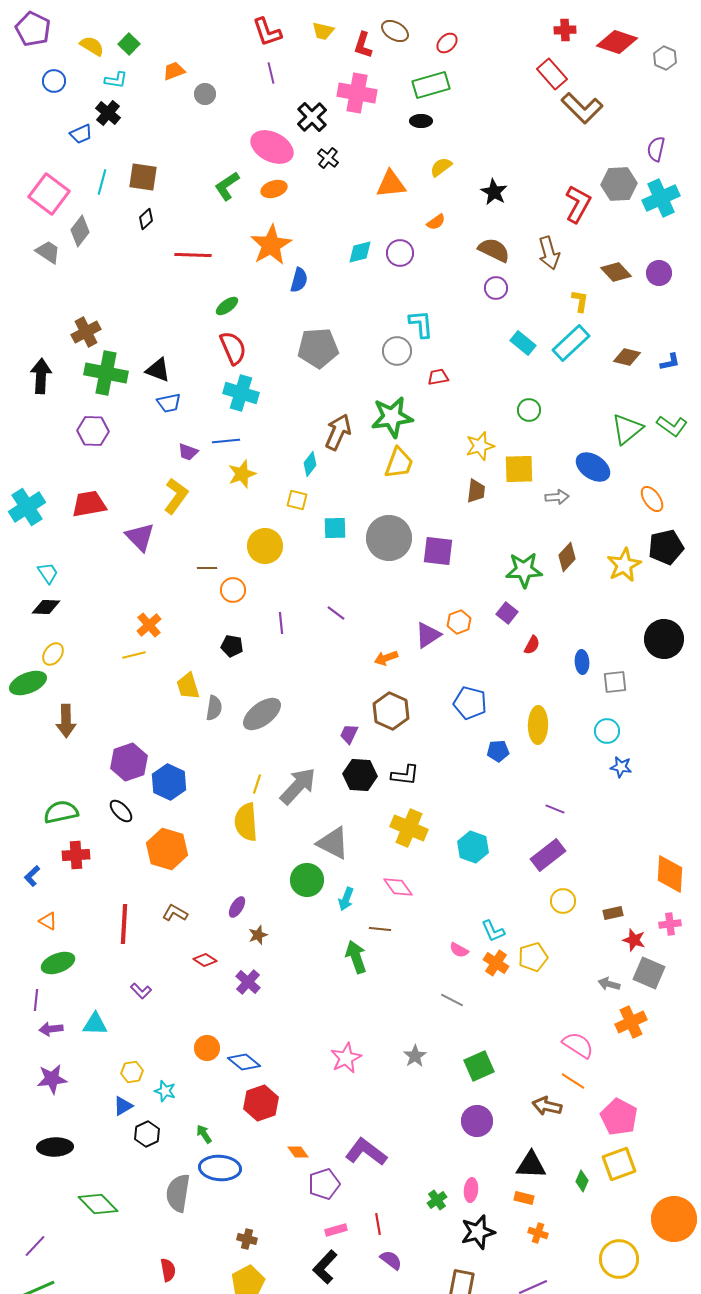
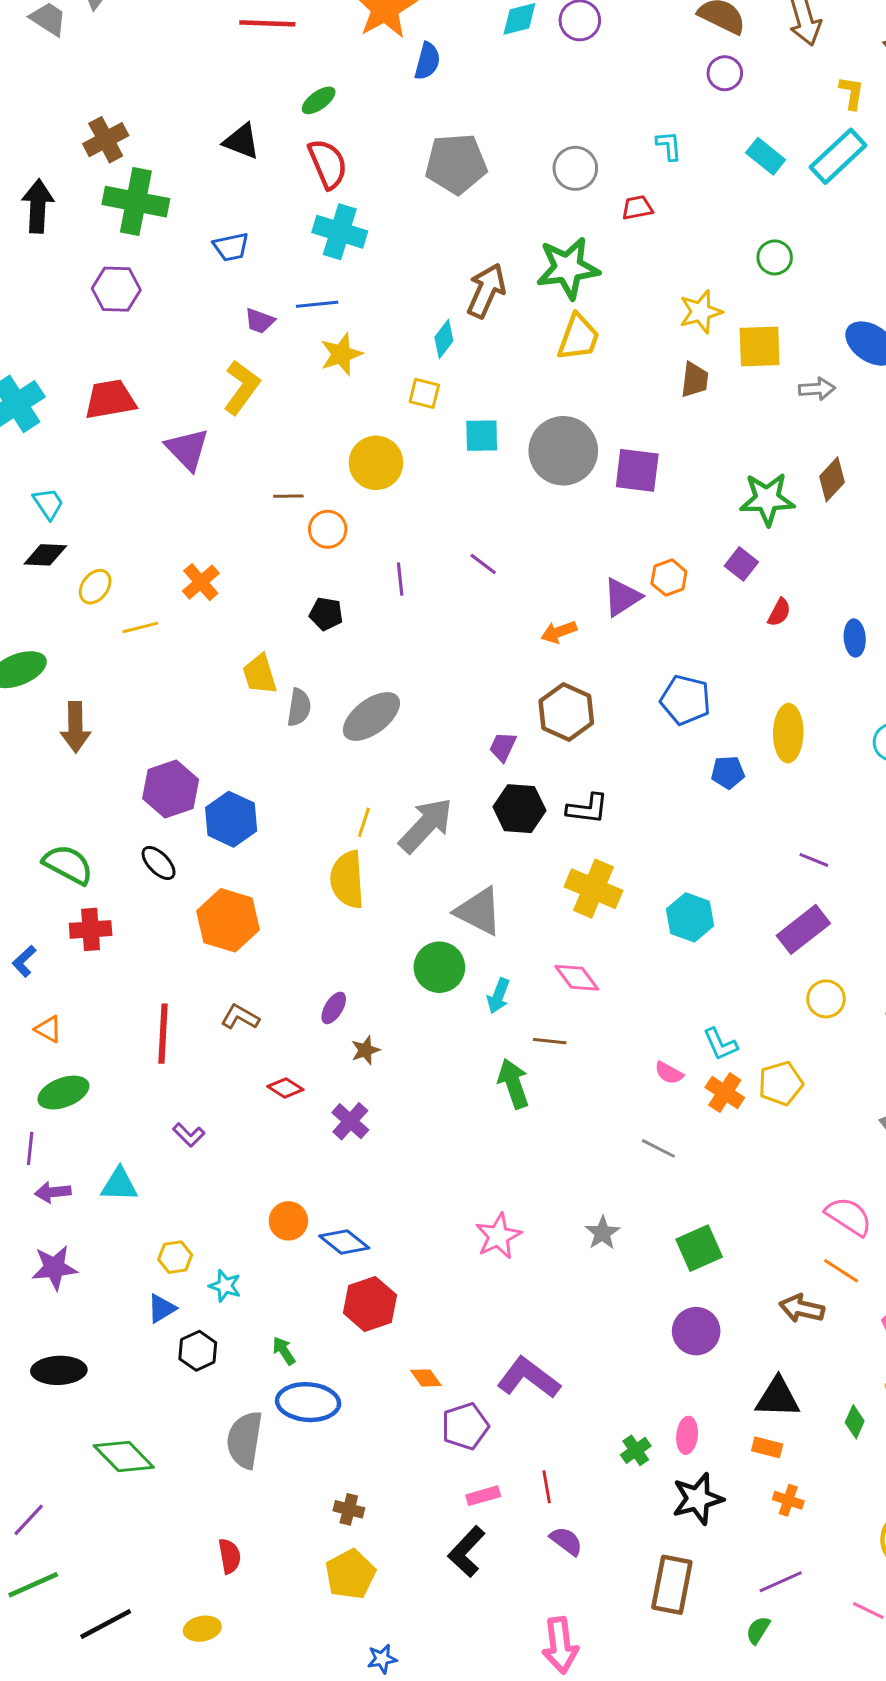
cyan L-shape: (421, 324) -> (669, 146), moved, size x0.7
black triangle: (158, 370) -> (242, 141), moved
yellow ellipse: (53, 654) -> (95, 587), moved
yellow line: (134, 655) -> (140, 627), moved
green semicircle: (61, 812) -> (68, 864), turned 40

